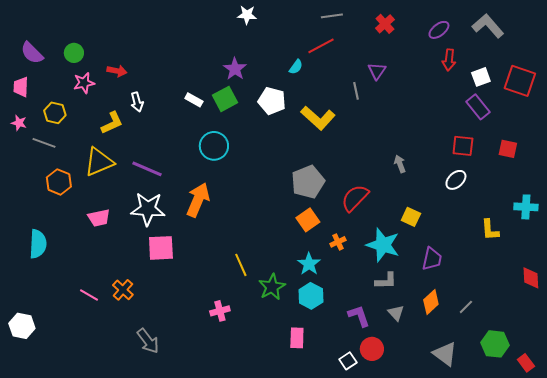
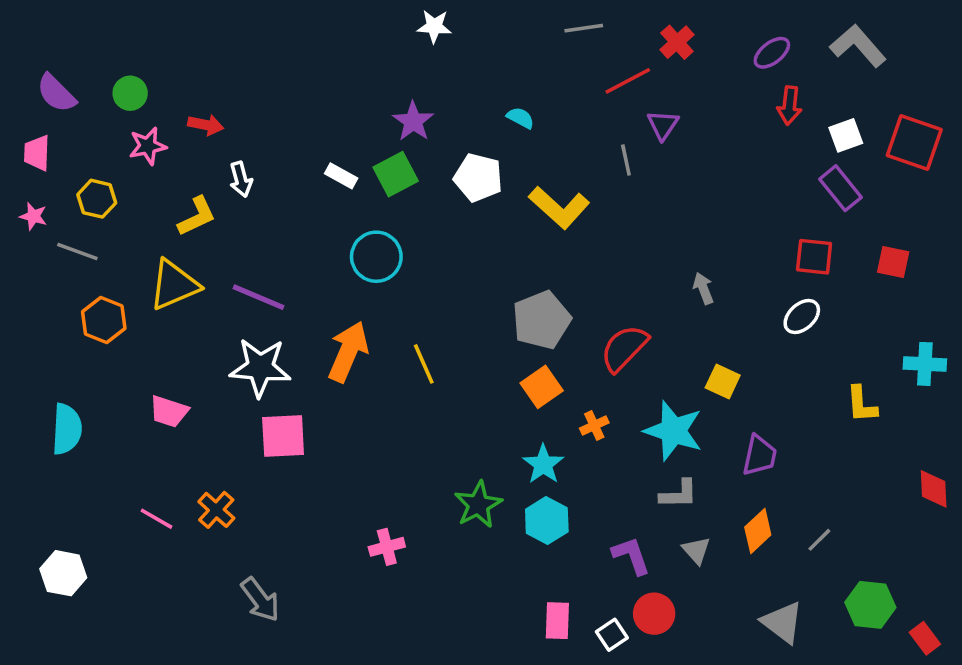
red line: (321, 46) -> (628, 81), moved
cyan semicircle: (296, 67) -> (520, 118), turned -98
pink trapezoid: (99, 218) -> (169, 411), moved, turned 30
yellow line: (241, 265) -> (424, 364), moved
white hexagon: (22, 326) -> (63, 573), moved
pink rectangle: (297, 338) -> (557, 621), moved

